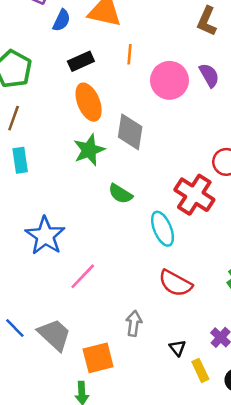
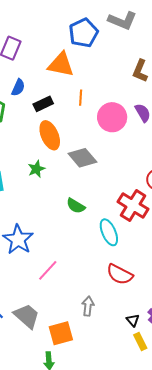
blue semicircle: (62, 20) -> (18, 88), moved
gray diamond: (130, 132) -> (82, 158), turned -48
green star: (89, 150) -> (36, 169), moved, size x0.7
black triangle: (177, 348) -> (133, 320), moved

